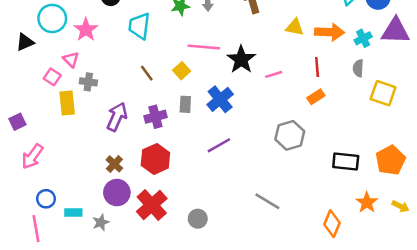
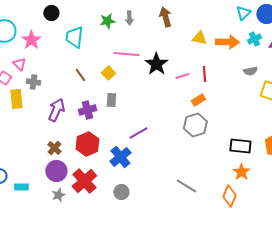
cyan cross: (363, 38) -> (254, 39), moved
red line: (317, 67) -> (204, 74), moved
gray semicircle: (358, 68) -> (250, 71), turned -104
orange rectangle: (316, 97) -> (198, 100), moved
blue cross: (220, 99) -> (120, 157), moved
gray line: (267, 201) -> (186, 186), moved
orange star: (367, 203) -> (241, 172), moved
gray star: (101, 222) -> (58, 195), moved

